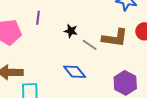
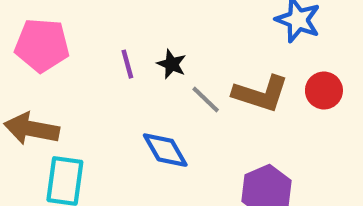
purple line: (38, 18) -> (127, 64), moved, turned -32

